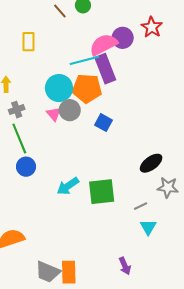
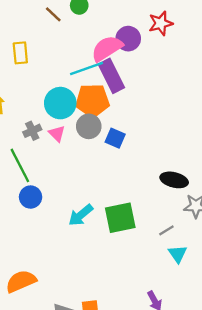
red star: (152, 27) -> (161, 23), turned 30
gray cross: (17, 110) -> (32, 131), moved
gray circle: (70, 110) -> (89, 126), moved
black ellipse: (151, 163) -> (174, 180), turned 55

